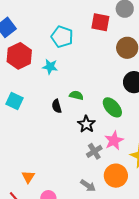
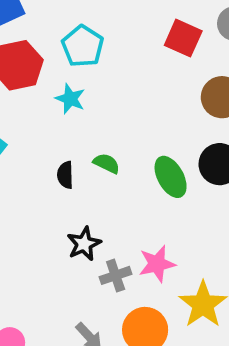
cyan pentagon: (62, 37) -> (83, 46), moved
green ellipse: (112, 107) -> (171, 177), moved
black star: (86, 124) -> (84, 244), moved

